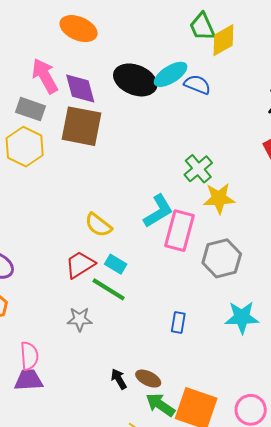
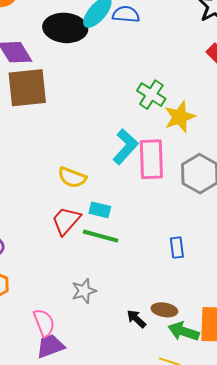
gray star: (80, 319) -> (84, 291), moved

